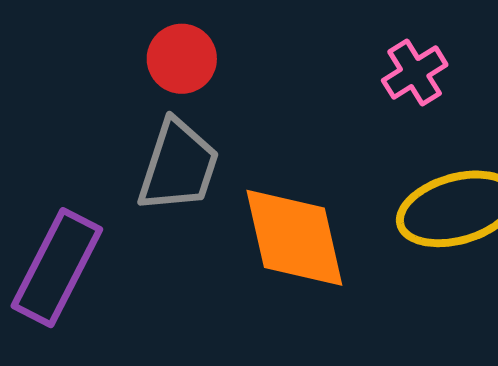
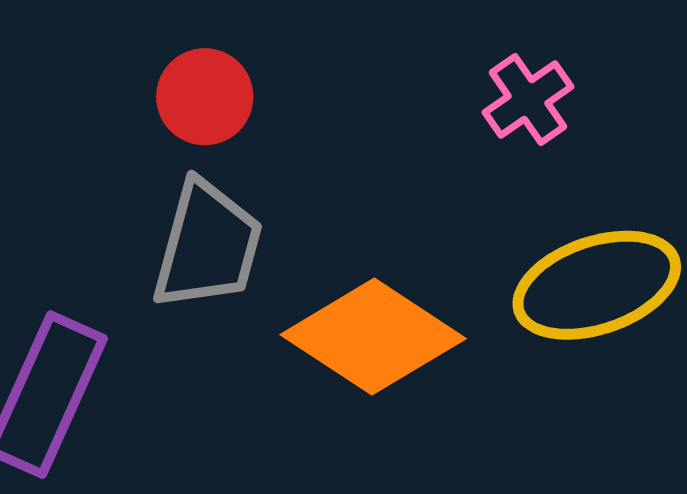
orange diamond: (294, 238) -> (373, 337), turned -41

